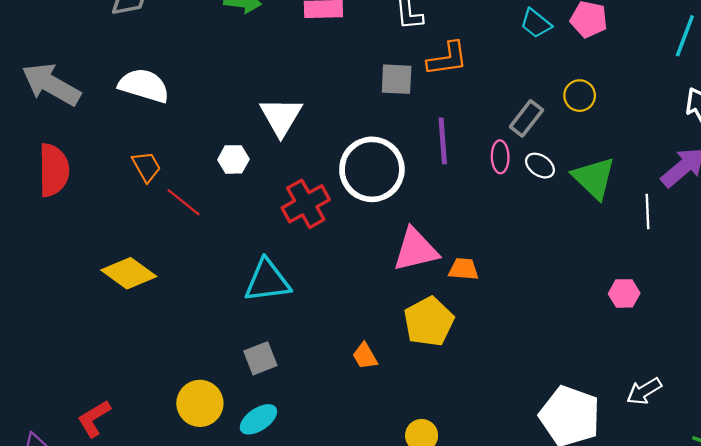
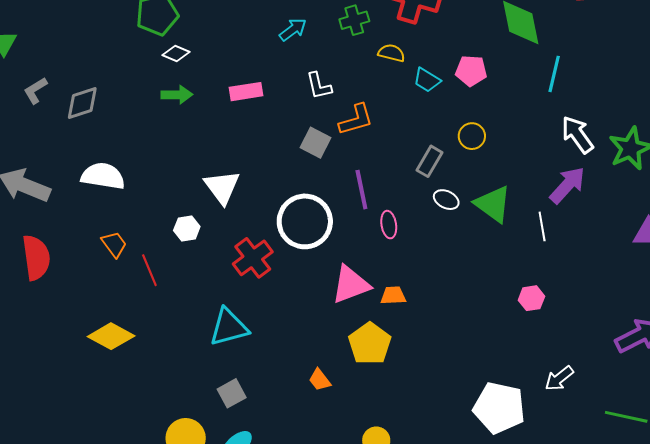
gray square: (397, 79) -> (316, 143), turned 32
pink ellipse: (500, 157) -> (389, 225), moved
red line: (184, 202) -> (149, 270), turned 36

